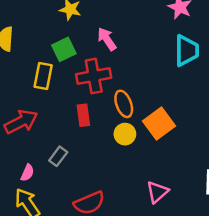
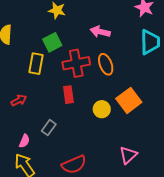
pink arrow: (107, 39) -> (100, 32), moved, turned -42
orange ellipse: (124, 104) -> (106, 64), moved
red arrow: (21, 122) -> (19, 100), size x0.6

